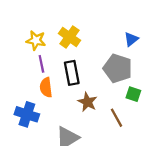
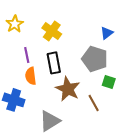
yellow star: (36, 40) -> (15, 24), moved, turned 30
brown star: (87, 102) -> (68, 89), size x1.4

